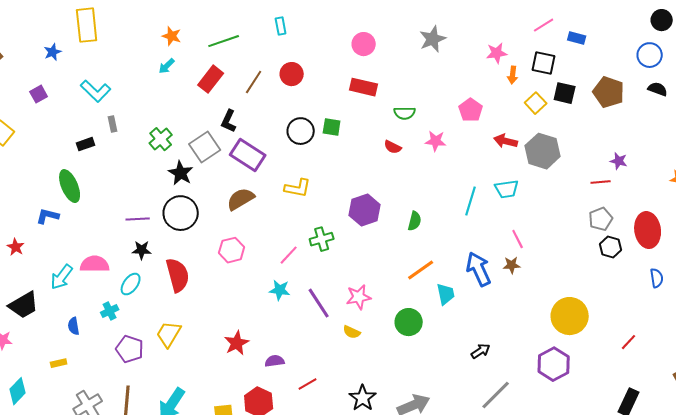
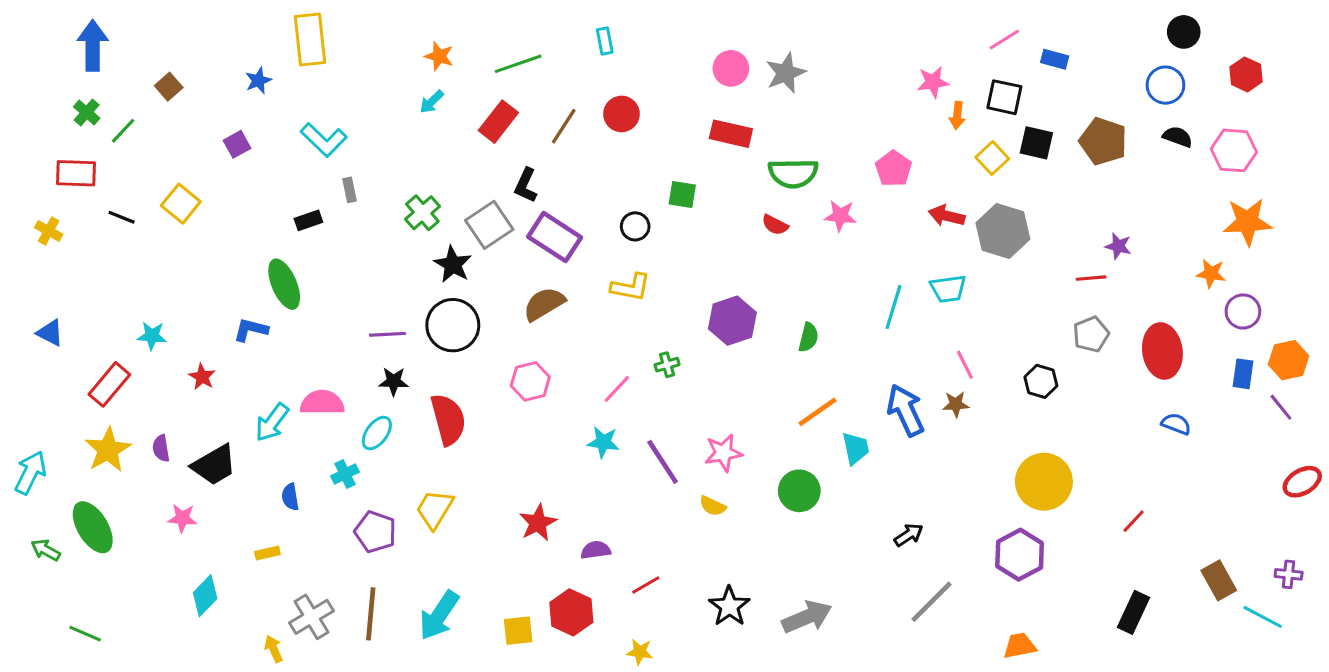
gray star: (433, 39) -> (786, 73), moved
green semicircle: (405, 113) -> (793, 173), size x1.5
black circle: (301, 131) -> (635, 226), moved, size x0.7
green cross: (322, 239) -> (667, 365), size x0.7
black hexagon: (611, 247) -> (1041, 381), moved
blue semicircle: (657, 278) -> (1176, 424), turned -60

